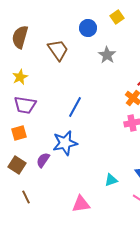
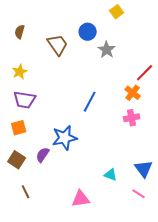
blue circle: (88, 28) -> (88, 32), moved
brown semicircle: (20, 37) -> (20, 32), size x0.6
blue line: (75, 107) -> (90, 102), moved
cyan triangle: (111, 180) -> (111, 175), turned 40

